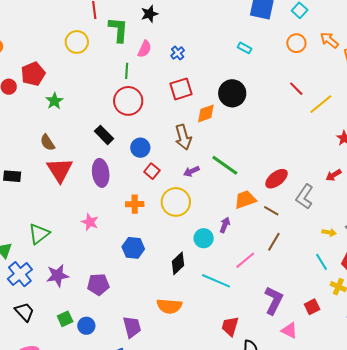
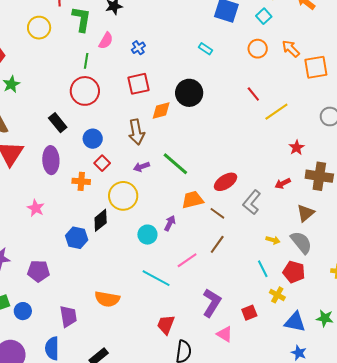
orange cross: (135, 204) -> (81, 181), moved
black diamond: (178, 263) -> (101, 220), moved

